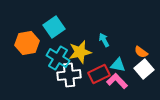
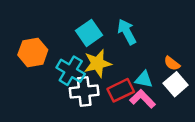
cyan square: (54, 27) -> (89, 33), moved
cyan arrow: (104, 40) -> (127, 32), moved, size x1.5

